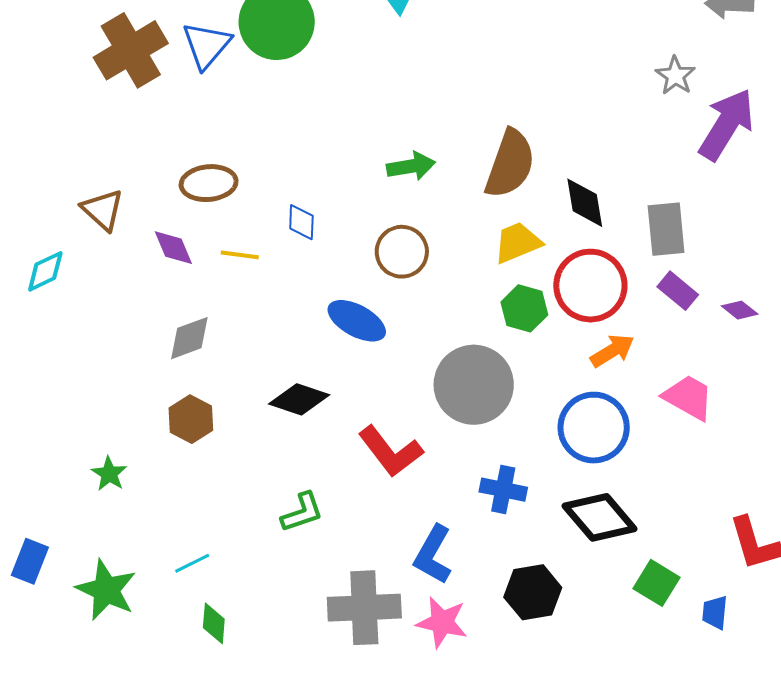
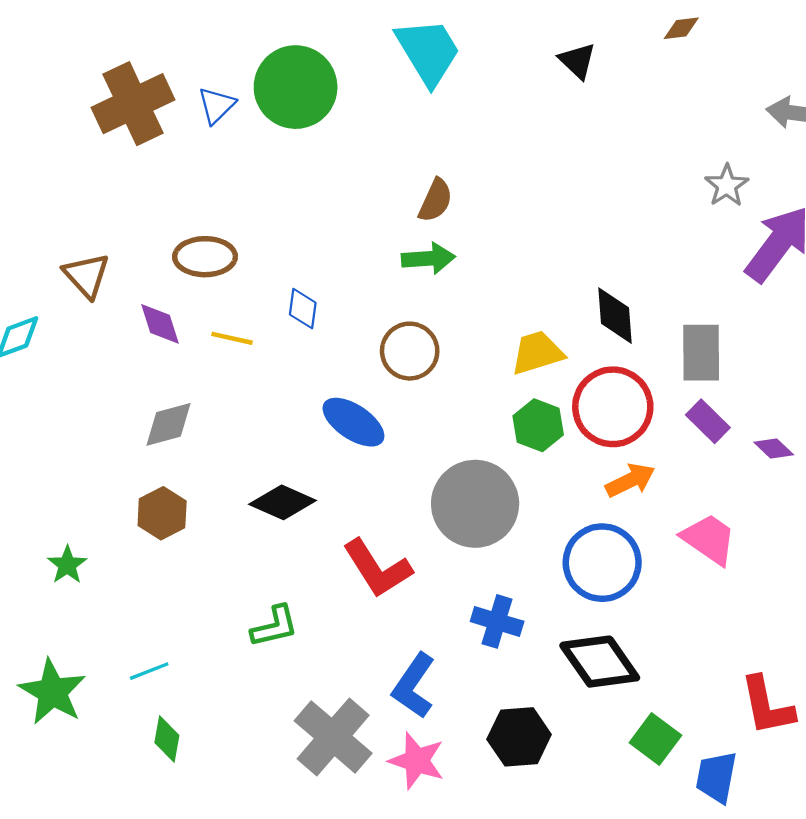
blue triangle: (207, 45) -> (217, 105), size x0.7
brown semicircle: (510, 164) -> (435, 200), moved, size x0.6
gray cross: (364, 608) -> (333, 737), turned 38
blue trapezoid: (715, 612) -> (716, 777), size x1.4

